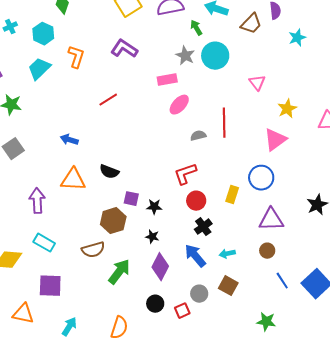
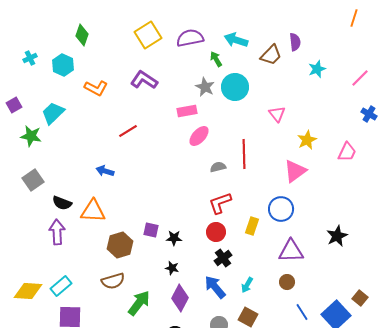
orange L-shape: (76, 57) -> (96, 88), turned 100
cyan trapezoid: (39, 69) -> (53, 113), moved
blue arrow: (69, 140) -> (105, 171), moved
black semicircle: (109, 172) -> (62, 203), moved
red L-shape: (185, 174) -> (220, 203), moved
brown hexagon: (113, 221) -> (120, 245), moved
cyan rectangle: (44, 243) -> (61, 286), moved, turned -70
cyan arrow: (227, 254) -> (247, 285), turned -49

